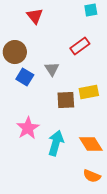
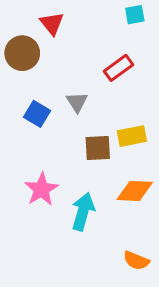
brown circle: (15, 52) -> (22, 53), moved
orange diamond: (91, 144) -> (135, 191), moved, turned -55

